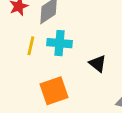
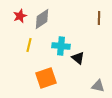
cyan cross: (60, 43) -> (61, 46), moved

